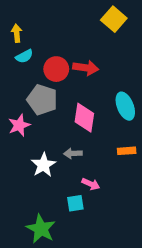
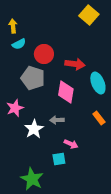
red arrow: (86, 68) -> (75, 64), moved
pink star: (19, 125) -> (15, 108), moved
orange rectangle: (127, 151) -> (99, 118), turned 56

